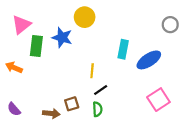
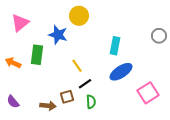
gray circle: (170, 25) -> (159, 36), moved
green rectangle: (36, 46) -> (37, 55), moved
blue ellipse: (149, 60) -> (121, 72), moved
yellow line: (92, 71) -> (77, 66), moved, turned -40
black line: (101, 90) -> (85, 84), moved

